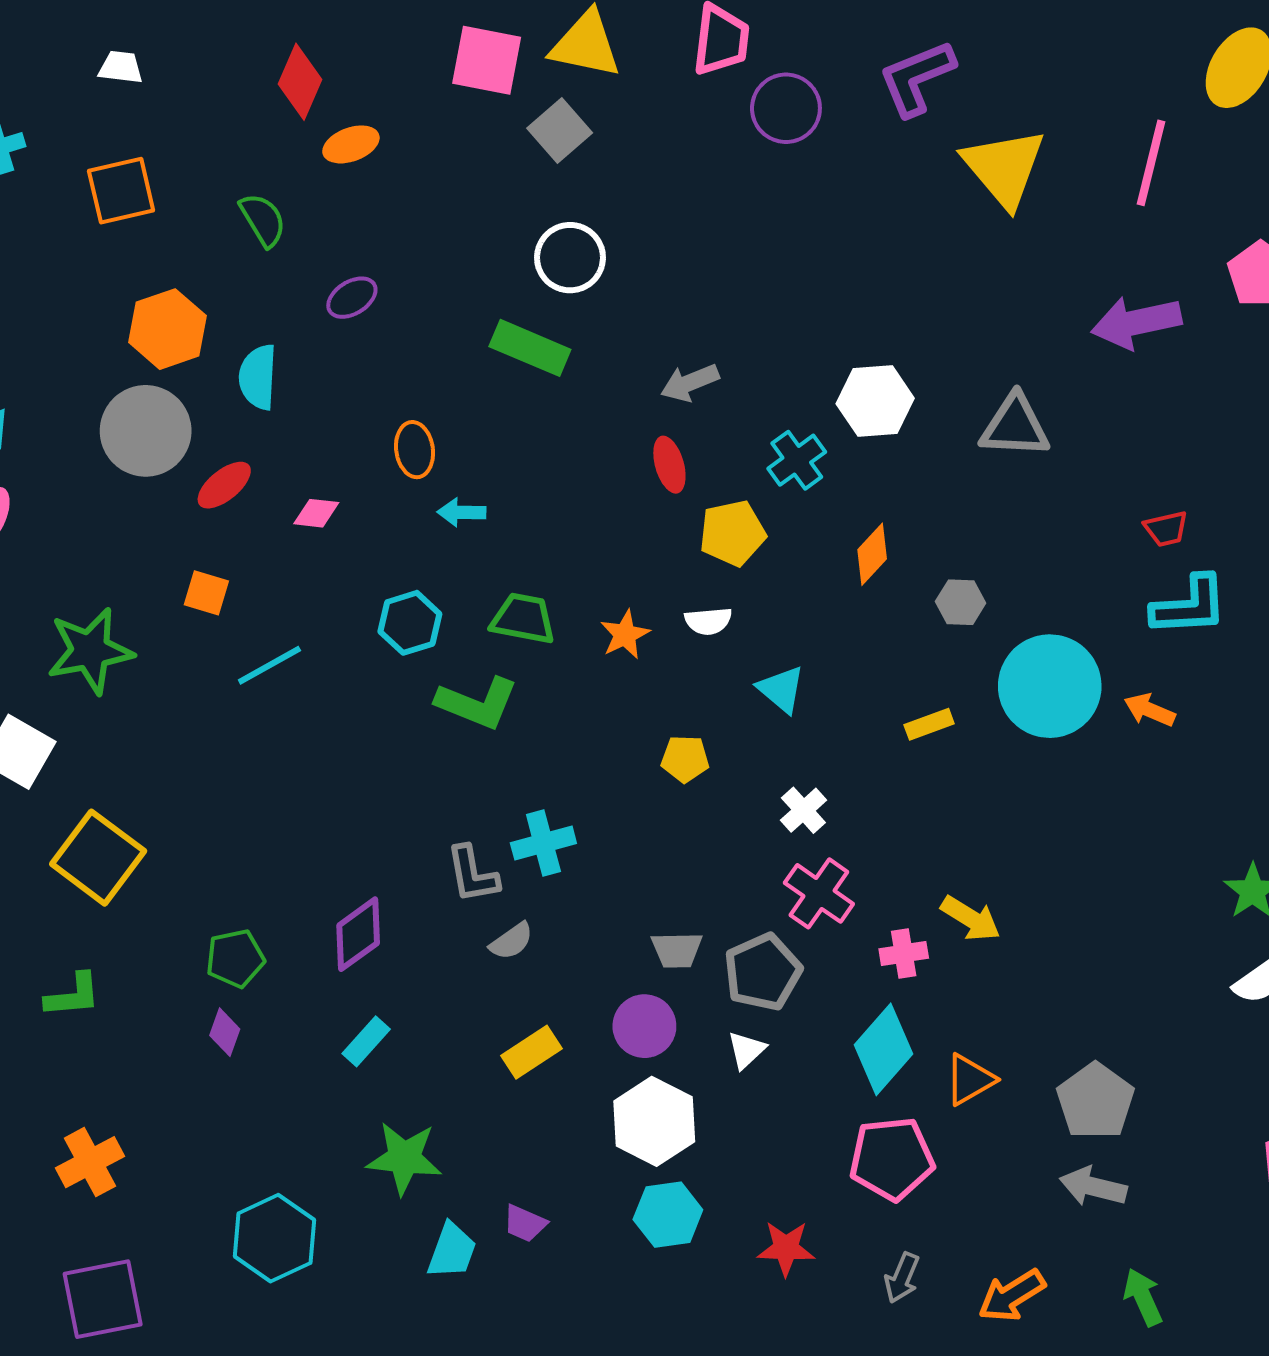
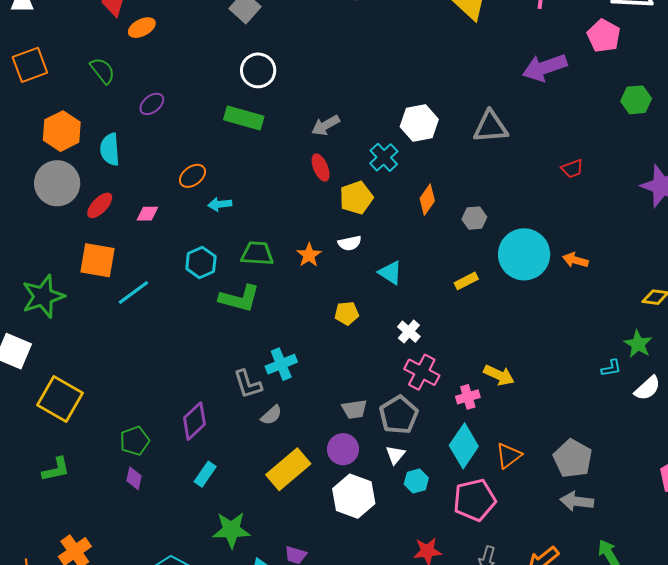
orange ellipse: (415, 450) -> (192, 176), turned 68
orange square: (206, 593) -> (98, 260), size x1.6
cyan L-shape: (1189, 606) -> (611, 368), moved, size x0.5
yellow rectangle: (532, 1052) -> (288, 469), size x1.5
cyan hexagon: (668, 1215) -> (416, 481), moved, size x0.7

